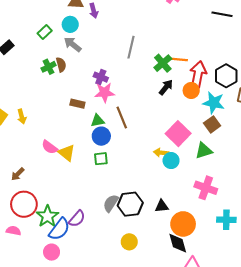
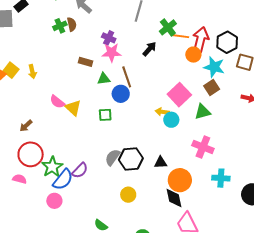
orange line: (178, 59) -> (180, 36), moved
black arrow: (166, 87) -> (149, 49), moved
blue circle: (101, 136) -> (121, 94), moved

